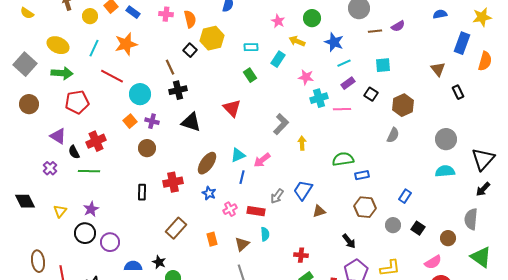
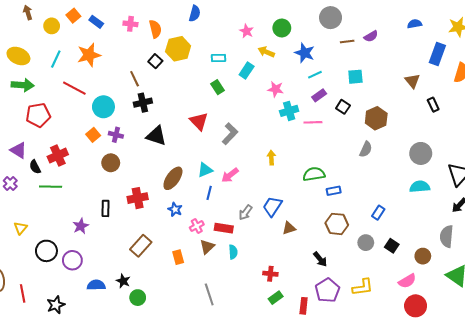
gray L-shape: (281, 124) -> (230, 134), moved
purple star: (91, 209) -> (81, 226), moved
brown triangle: (242, 244) -> (207, 247), moved

